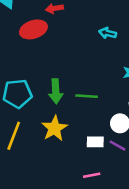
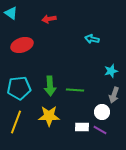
red ellipse: (33, 29) -> (22, 45), moved
yellow star: (54, 128) -> (49, 116), turned 30

